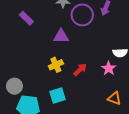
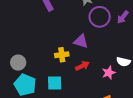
purple triangle: (61, 36) -> (81, 41), moved

